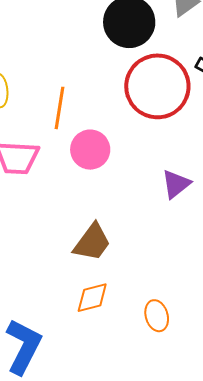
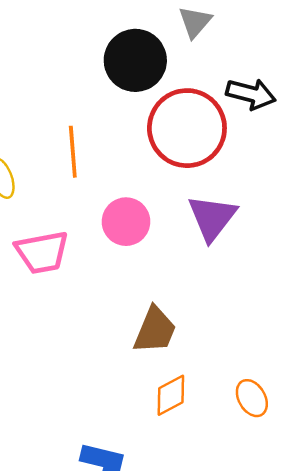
orange line: (60, 108) -> (73, 152), moved
purple triangle: (176, 184) -> (212, 218), moved, size x1.4

